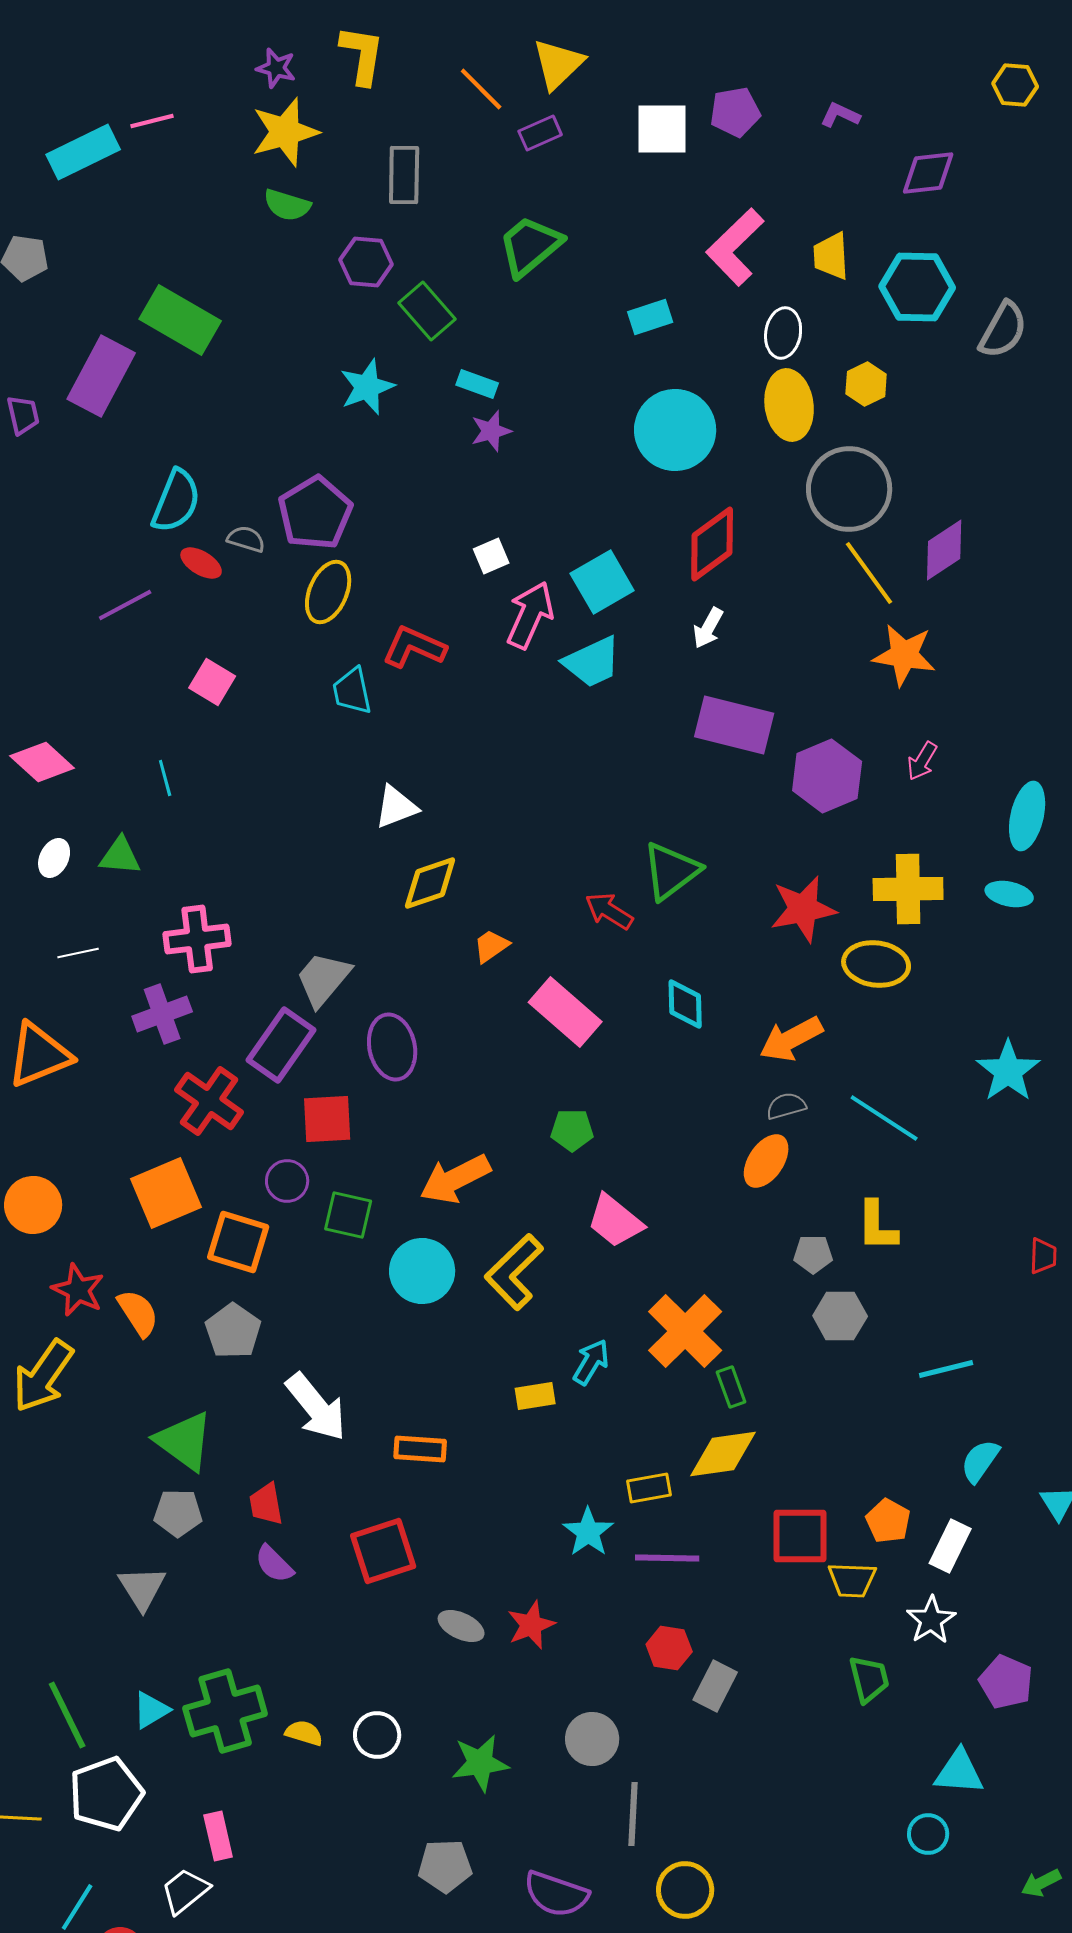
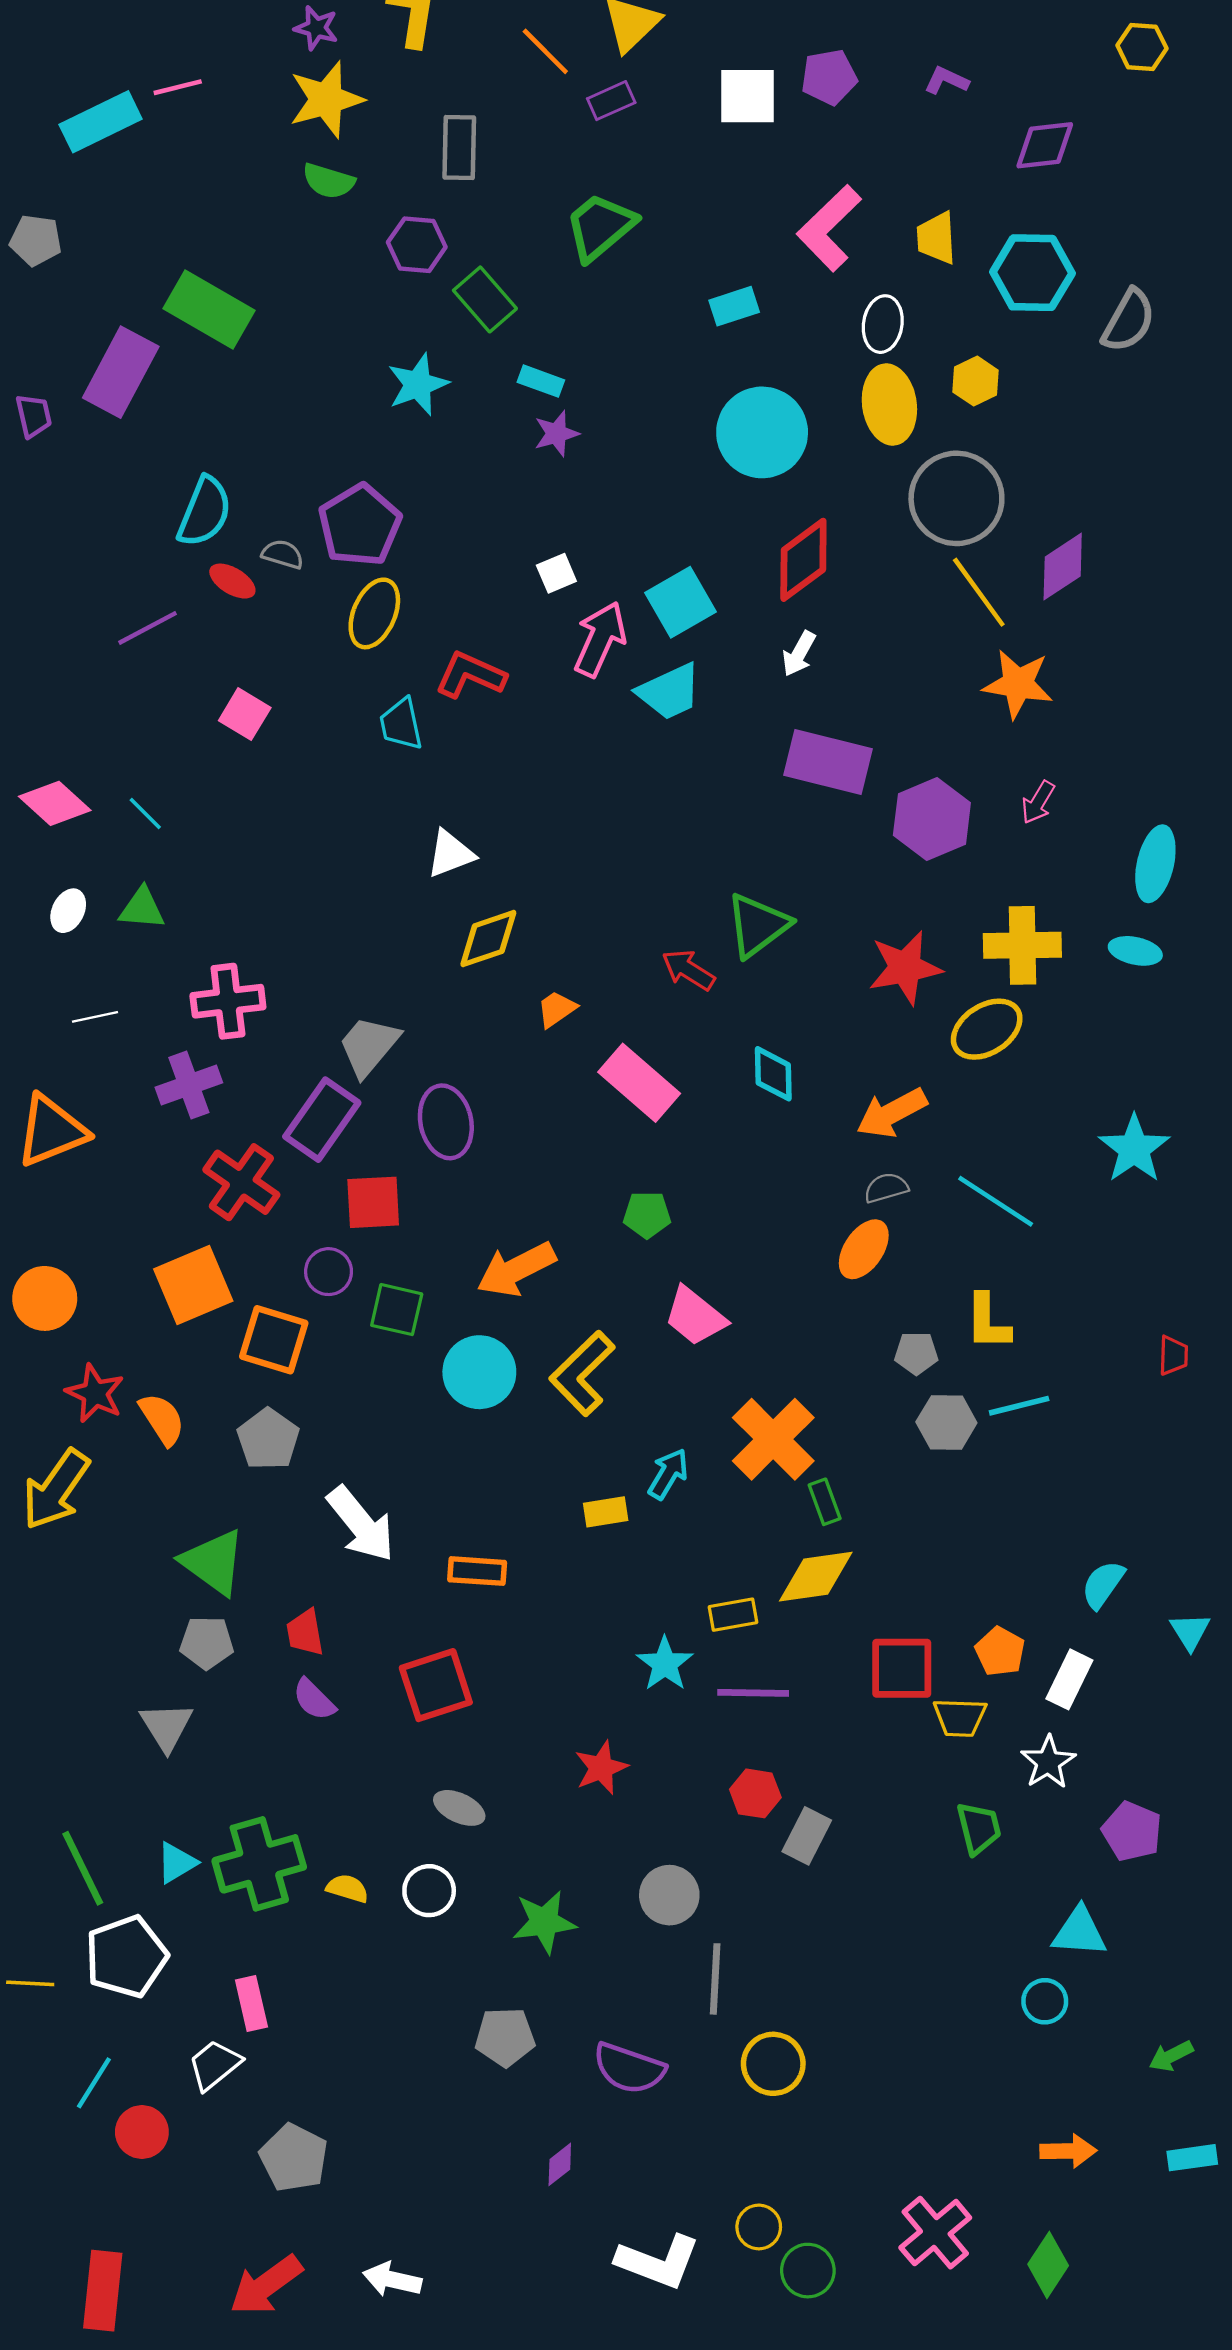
cyan line: (165, 778) -> (145, 813), moved, turned -30
yellow ellipse: (876, 964) -> (987, 1029), turned -40
cyan line: (946, 1369) -> (1019, 1406), moved
gray ellipse: (461, 1626) -> (459, 1808), moved

